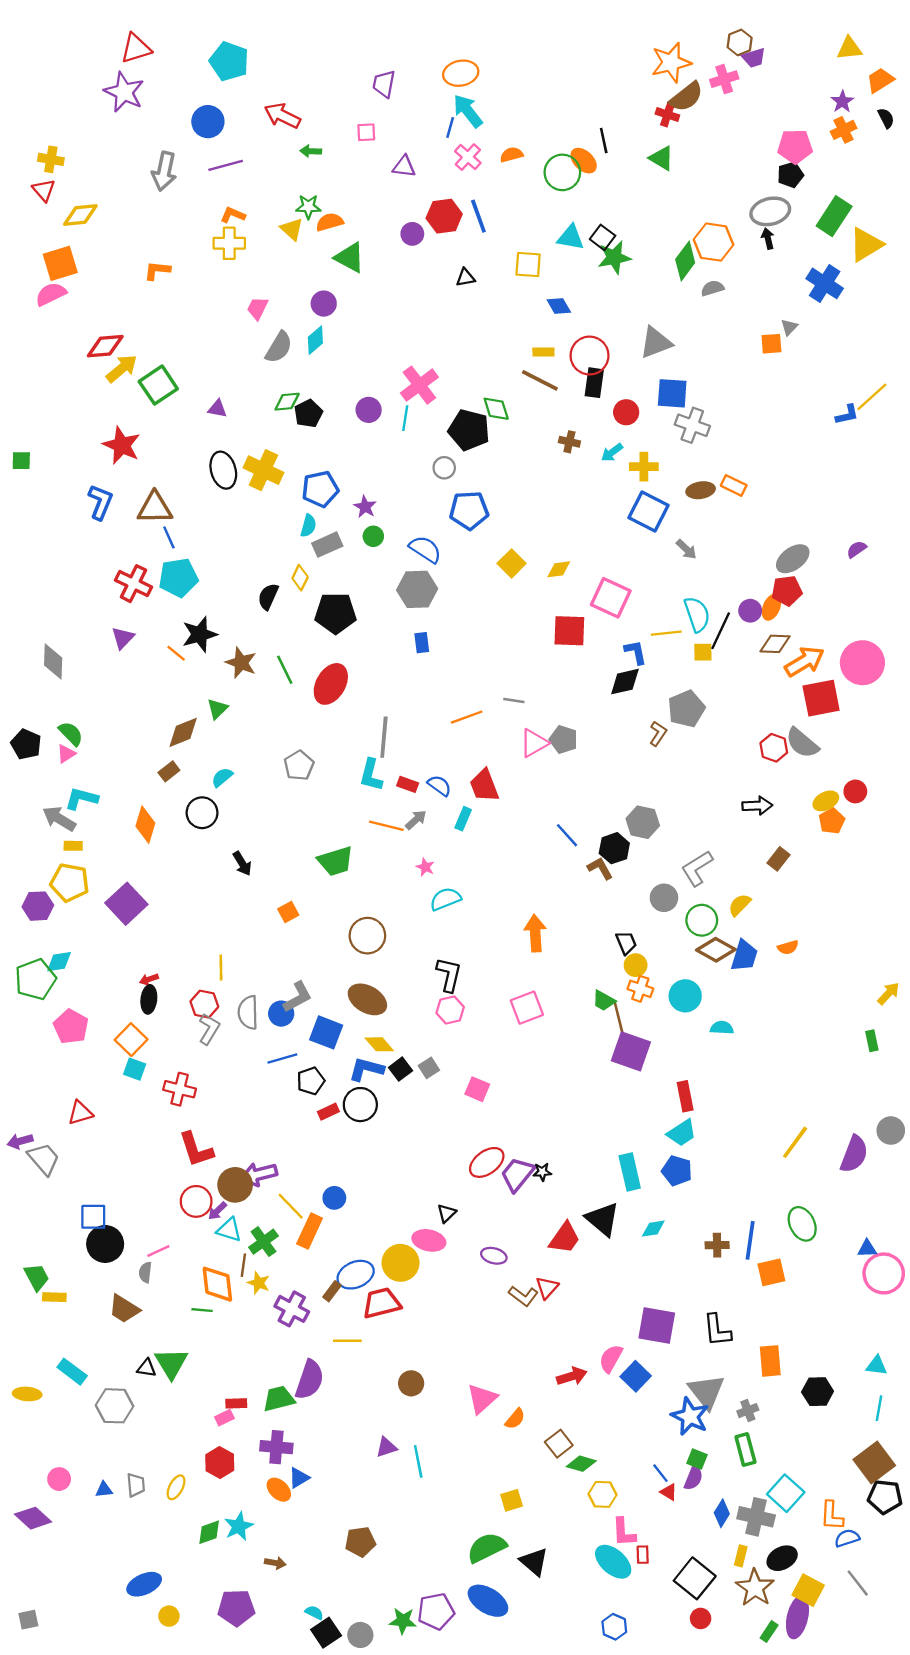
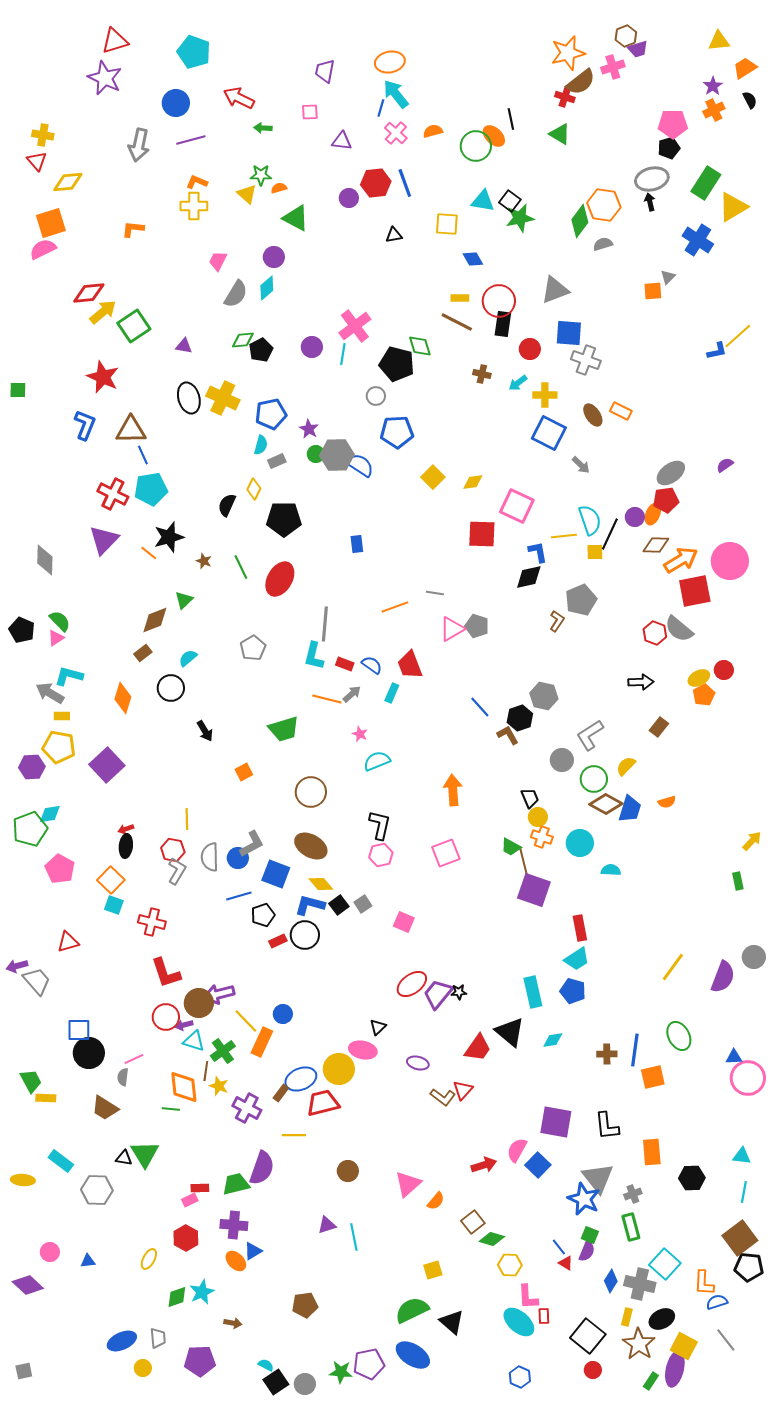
orange semicircle: (330, 222) -> (279, 188), size x0.7
brown ellipse: (701, 490) -> (593, 415), turned 65
gray rectangle: (327, 545) -> (277, 461), size x0.7
gray hexagon: (417, 589) -> (337, 455), moved
purple triangle: (123, 638) -> (104, 540), size x1.5
brown star: (241, 663) -> (204, 561), size x0.6
purple arrow: (217, 1211) -> (184, 1025), turned 30
gray trapezoid: (136, 1485) -> (158, 1338), moved

